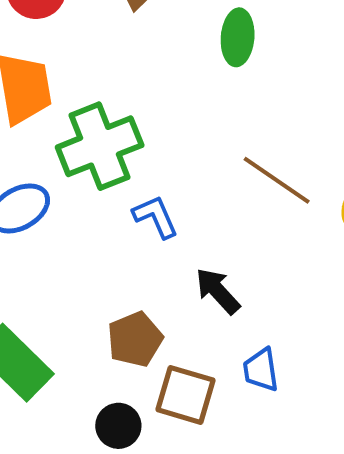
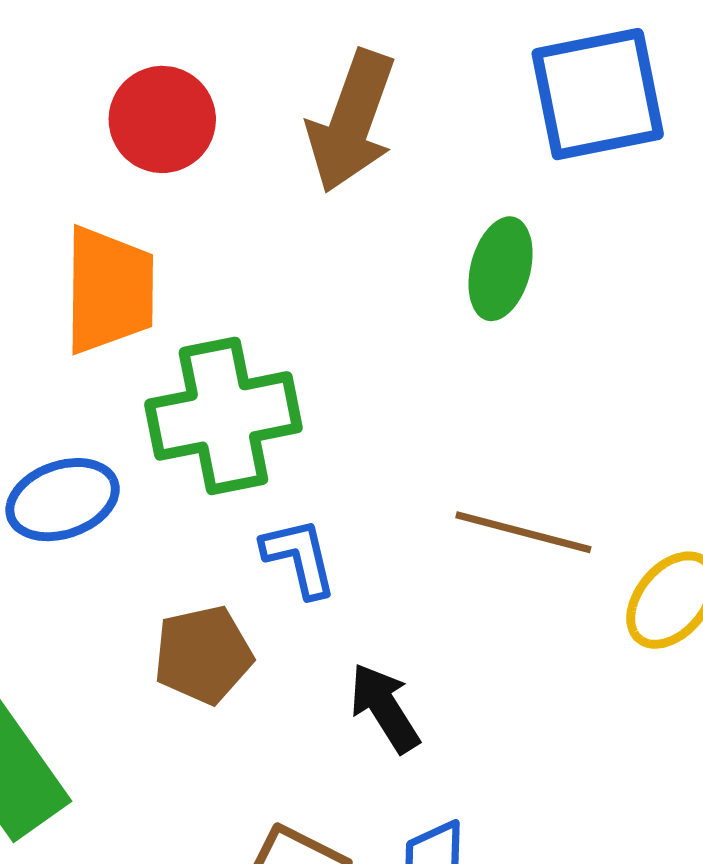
brown line: (277, 180) -> (523, 532), turned -30
brown pentagon: (135, 339) -> (203, 655), moved

